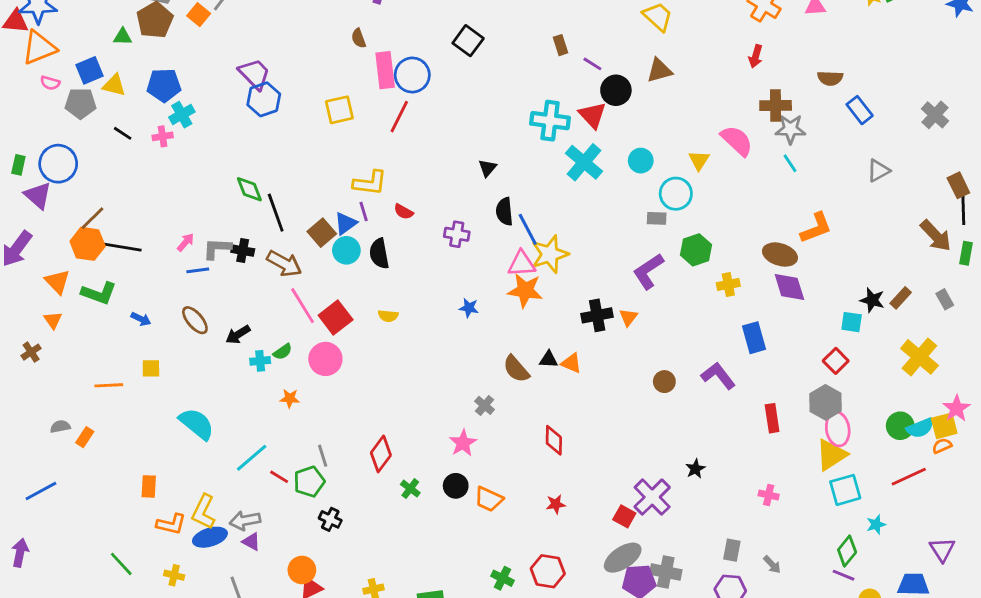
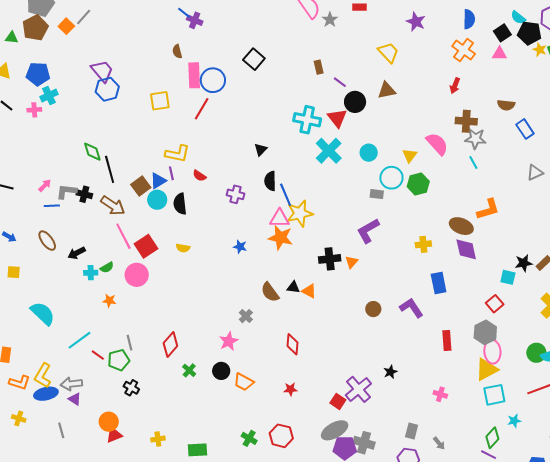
green hexagon: (696, 250) -> (418, 184), moved
black star: (872, 300) -> (524, 263), turned -30

